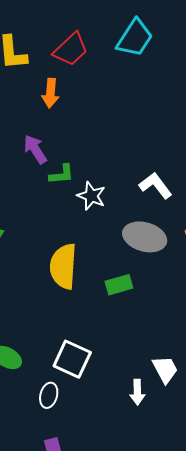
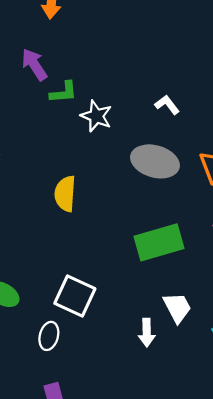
white L-shape: (156, 186) -> (167, 105), size x0.7
yellow semicircle: (63, 266) -> (65, 194), size x0.7
green rectangle: (119, 285) -> (159, 242), moved, size x1.6

